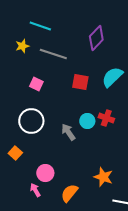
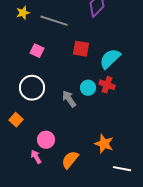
cyan semicircle: (112, 77) -> (110, 59), moved

